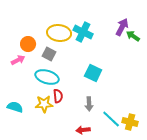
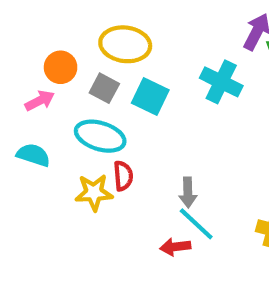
cyan cross: (83, 32) -> (221, 82), moved
cyan square: (93, 73) -> (150, 97), moved
cyan semicircle: (15, 107) -> (33, 155), moved
cyan line: (111, 119) -> (196, 224), moved

